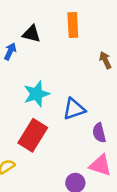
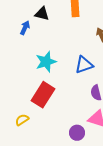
blue triangle: (74, 109) -> (84, 65), moved

